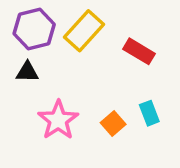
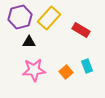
black triangle: (27, 72) -> (29, 42), moved
pink star: (58, 120) -> (34, 70), turned 30

